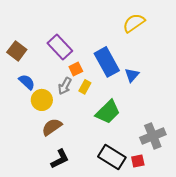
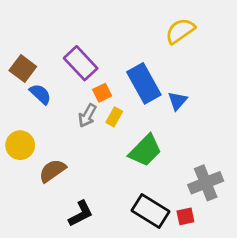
blue semicircle: (27, 82) -> (40, 94), moved
yellow circle: (42, 100) -> (20, 145), moved
brown semicircle: (52, 127) -> (52, 171), moved

